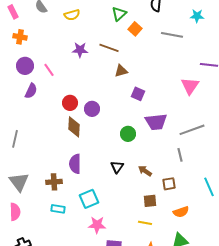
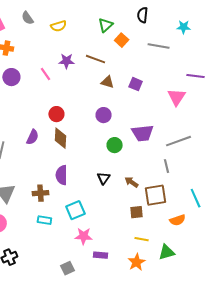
pink line: (49, 70) -> (45, 74), moved
brown triangle: (121, 71) -> (108, 82), turned 32
purple semicircle: (31, 91) -> (32, 137), moved
purple square: (138, 94) -> (136, 84), moved
purple circle: (92, 109) -> (104, 115), moved
brown square: (169, 184) -> (156, 195), size x1.6
orange semicircle: (181, 212) -> (178, 220), moved
yellow line: (145, 223) -> (142, 239), moved

